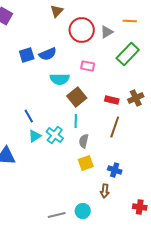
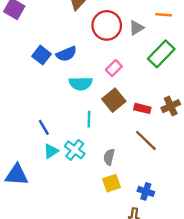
blue square: (27, 55) -> (42, 55), turned -35
pink rectangle: (88, 66) -> (114, 68), turned -56
brown square: (77, 97) -> (114, 100), moved
cyan line: (76, 121) -> (89, 119), moved
brown line: (115, 127) -> (146, 140), turned -65

